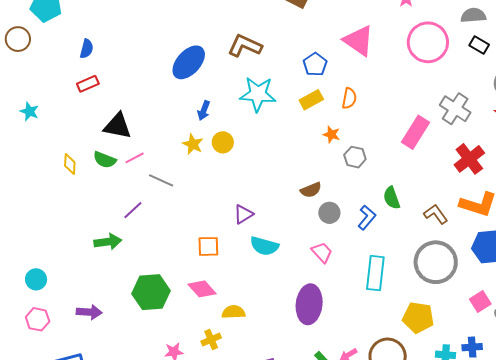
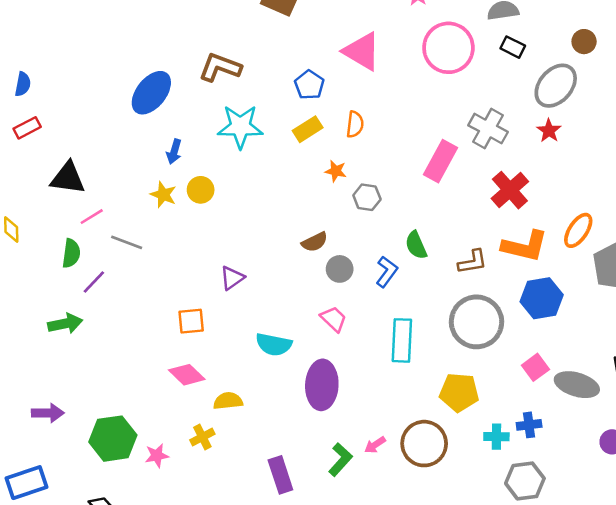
green semicircle: (105, 160) -> (71, 253), moved, turned -100
brown L-shape: (436, 214) -> (472, 262), turned 120
cyan semicircle: (264, 246) -> (274, 344), moved
green hexagon: (151, 292) -> (113, 439), moved

